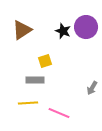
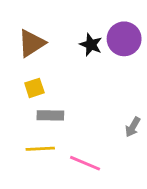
yellow square: (45, 61) -> (34, 88), moved

